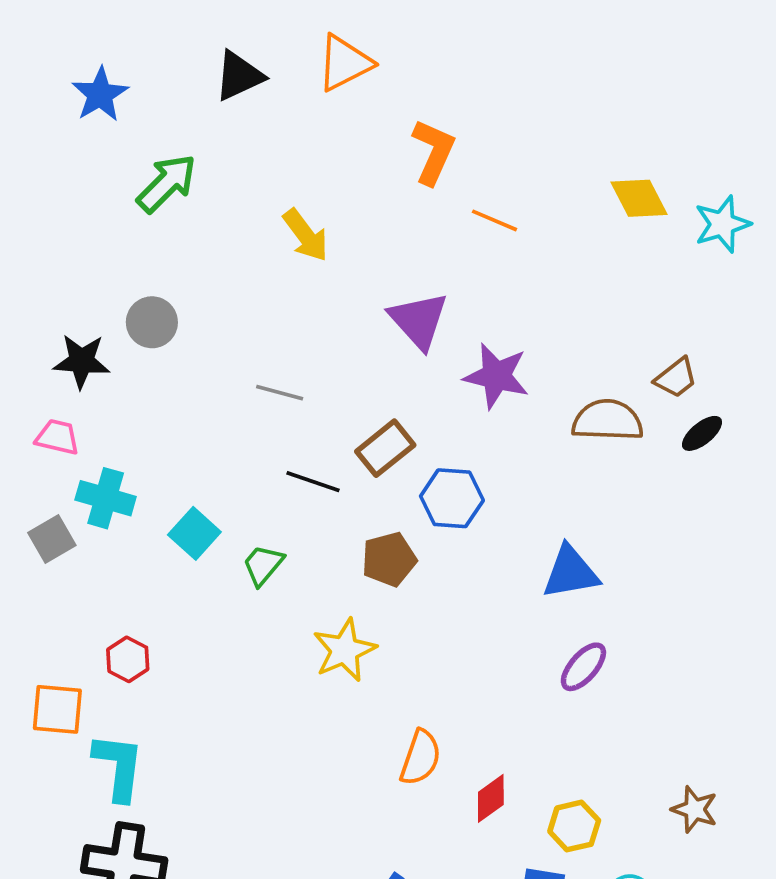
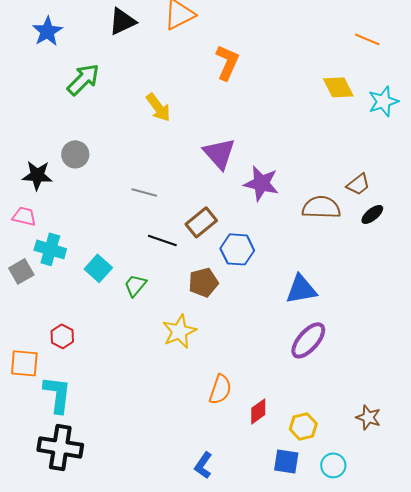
orange line: (495, 220) -> (367, 39), moved
purple ellipse: (583, 667) -> (308, 340), size x1.4

